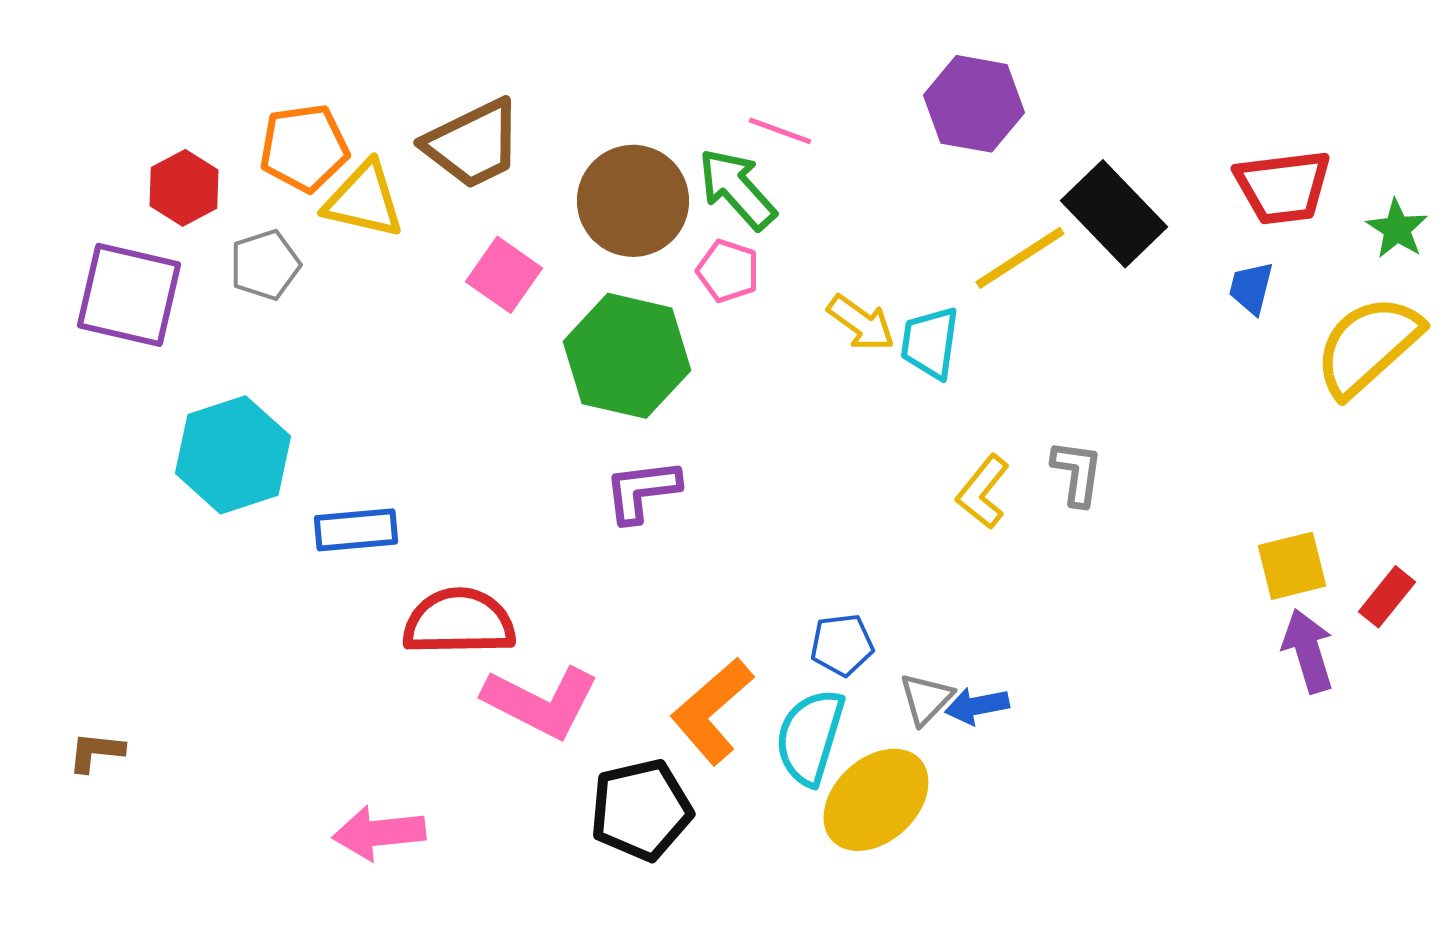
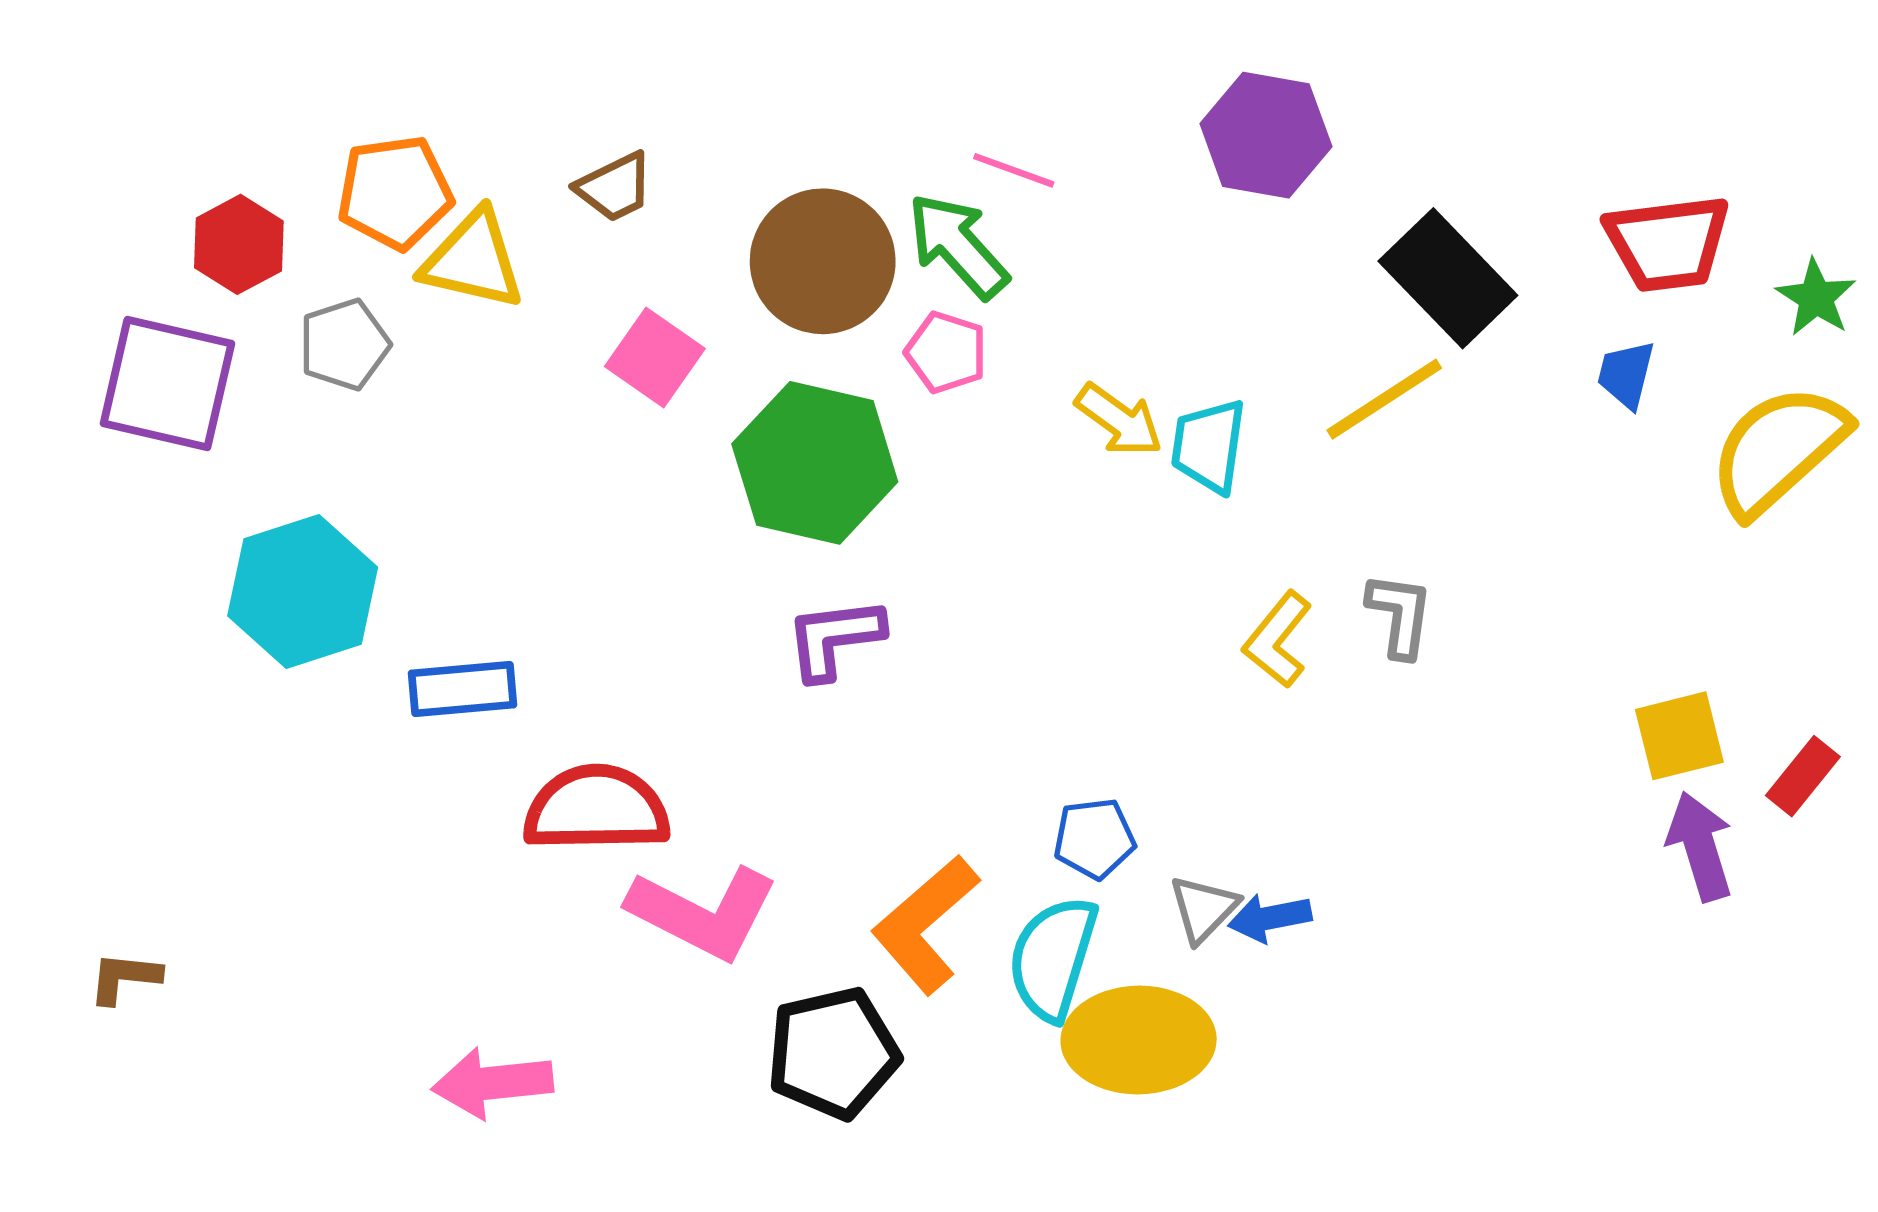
brown trapezoid: (473, 144) -> (615, 187), size x0.6
yellow line: (1020, 258) -> (1384, 399), moved
yellow ellipse: (876, 800) -> (1139, 1040), turned 42

